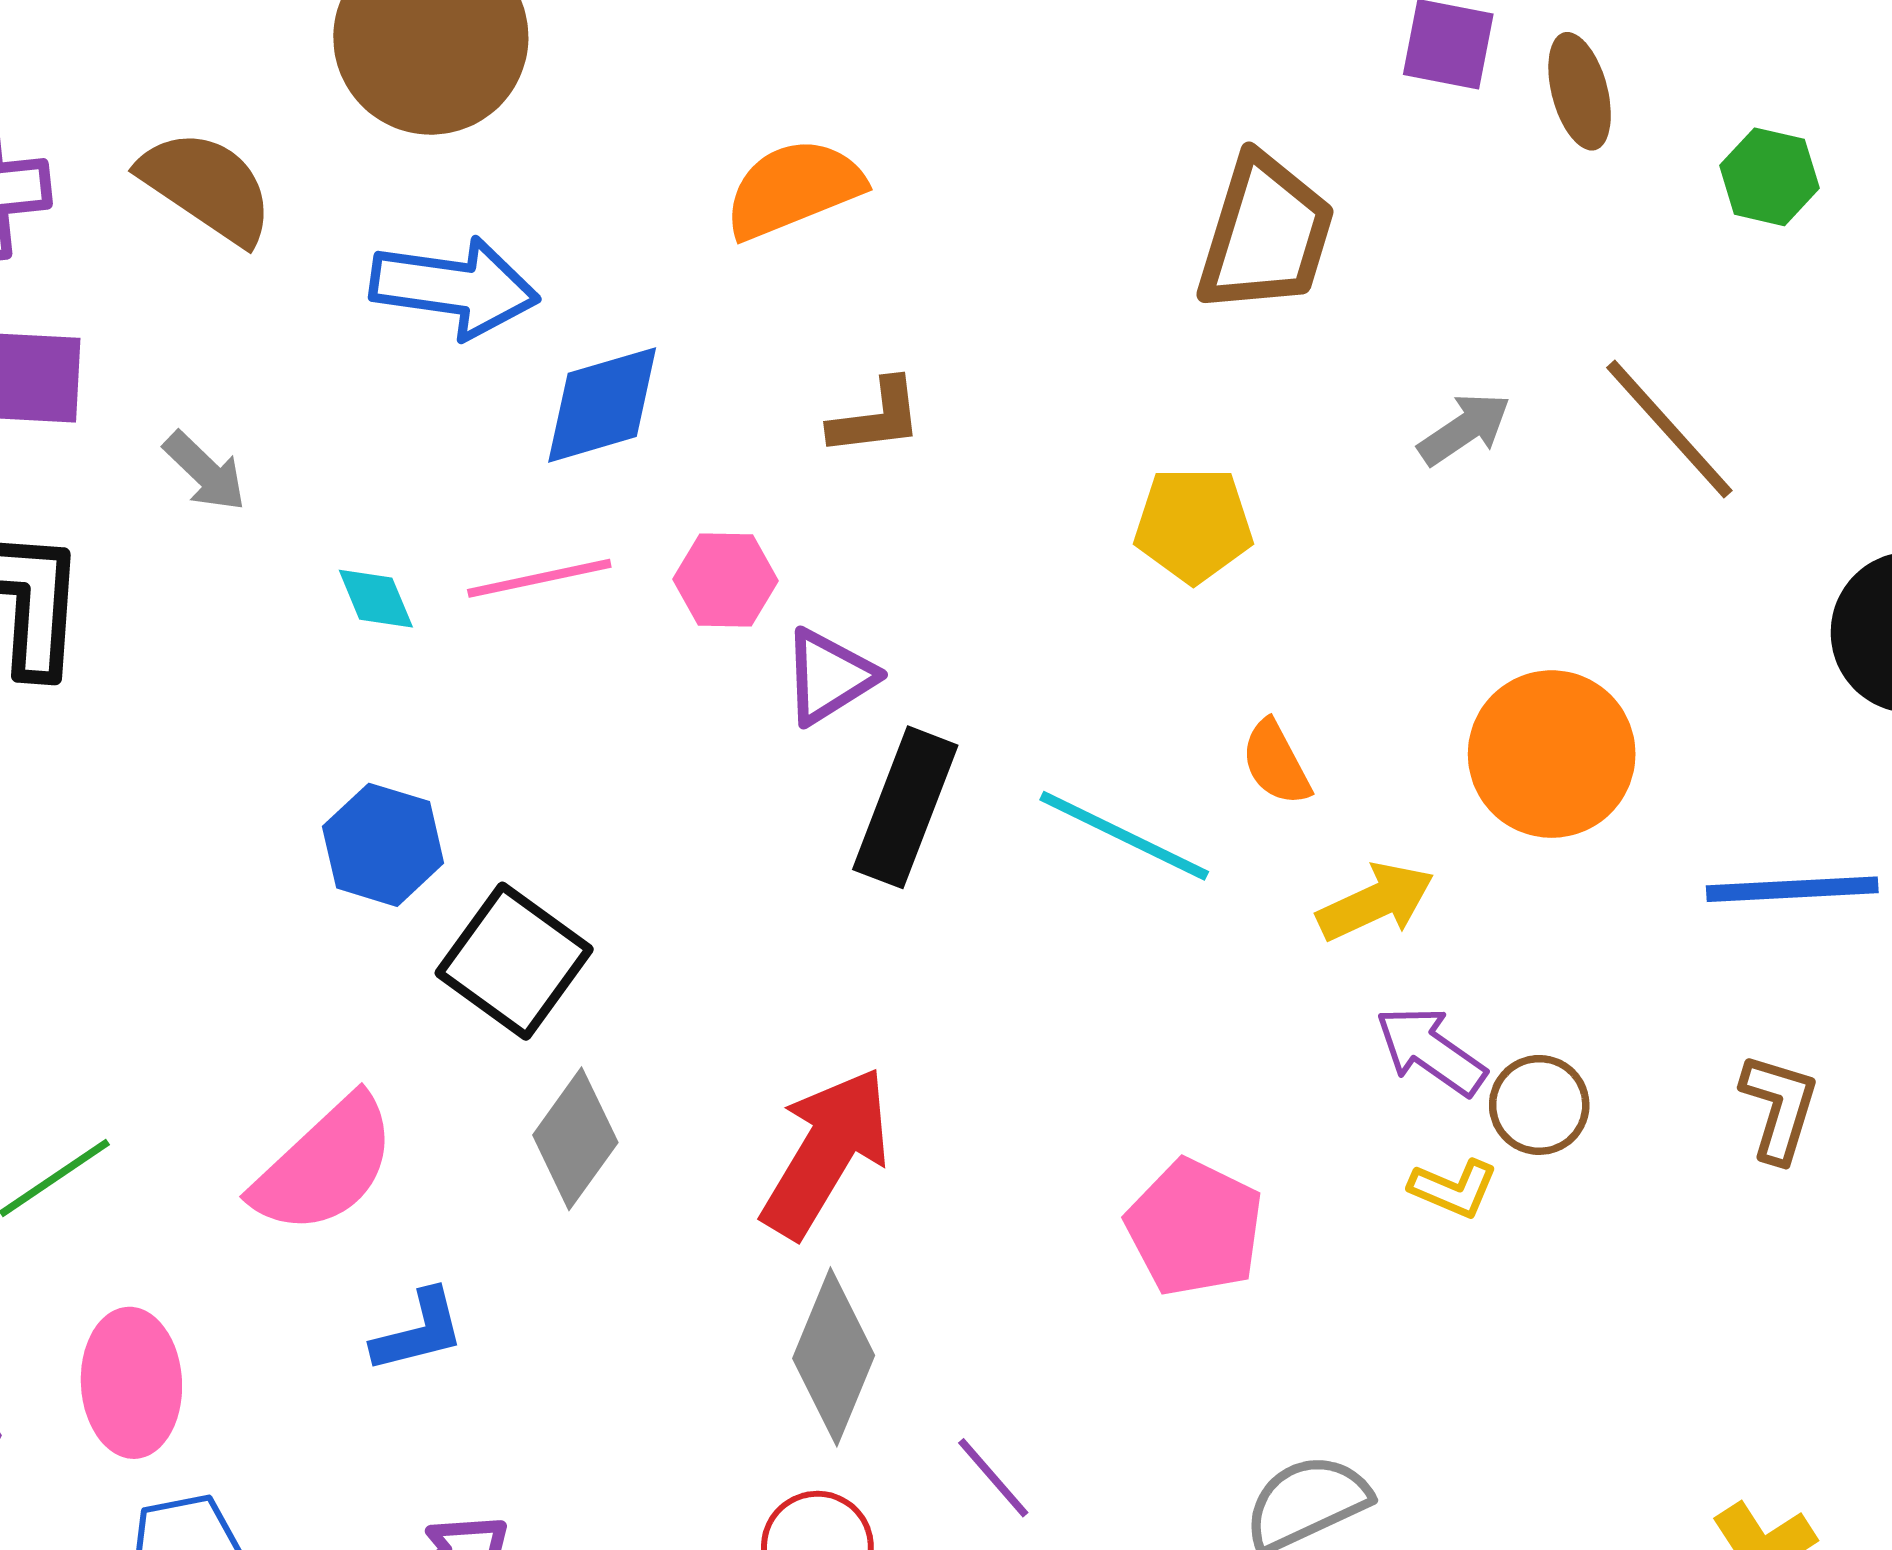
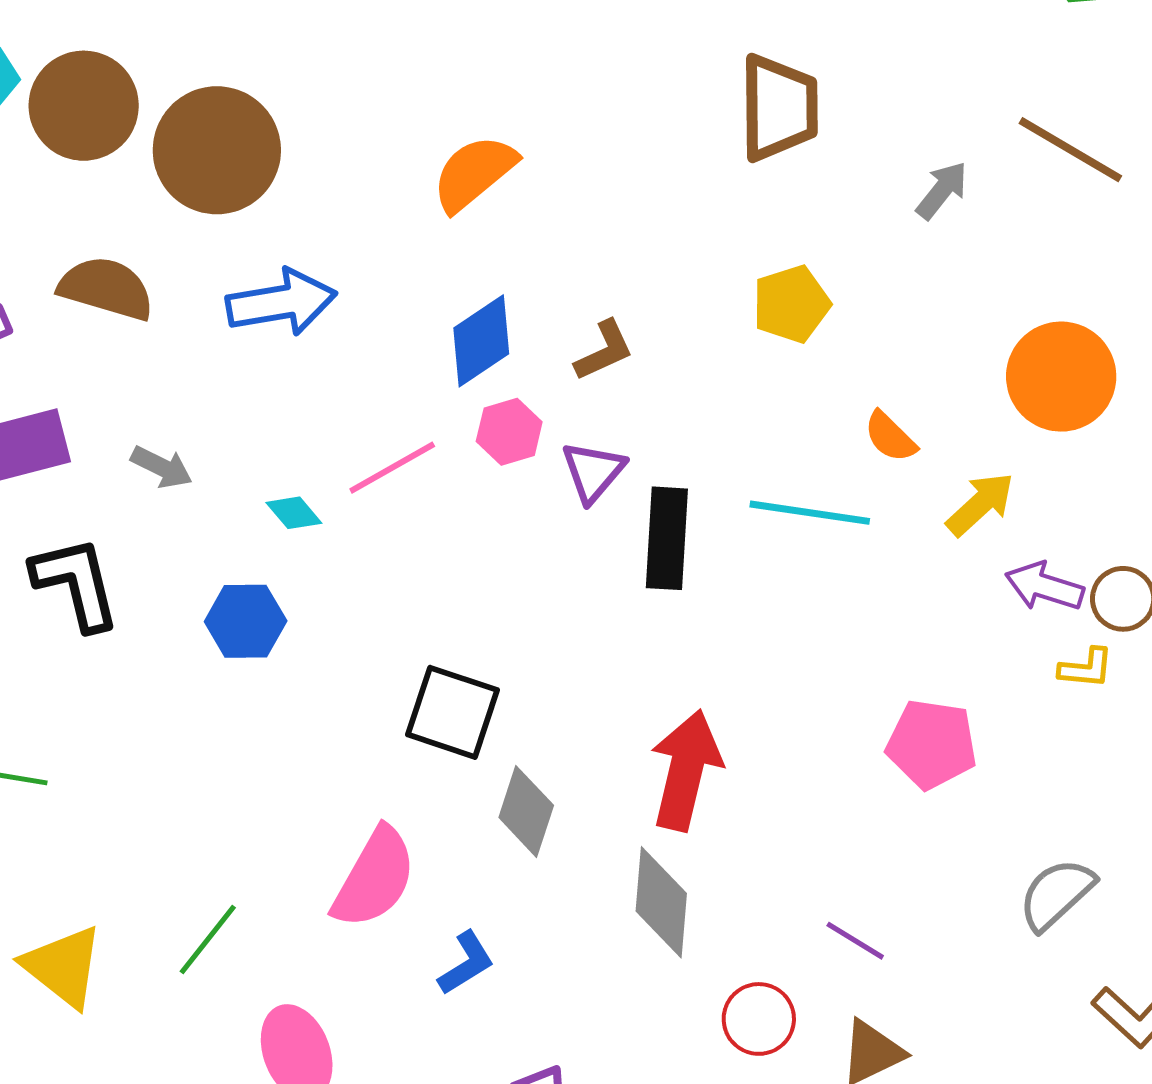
blue diamond: (602, 405) -> (481, 341), moved
brown L-shape: (876, 417) -> (604, 351), moved
blue hexagon: (383, 845) -> (246, 621), moved
gray diamond: (834, 1357) -> (661, 902), moved

